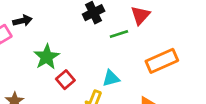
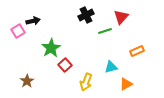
orange rectangle: (162, 61) -> (137, 51), size x0.6
cyan triangle: (111, 78) -> (111, 67), moved

